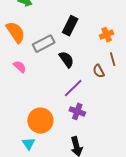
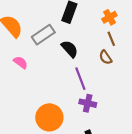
brown line: (113, 59) -> (111, 39), moved
purple line: (73, 88) -> (80, 79), turned -60

